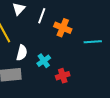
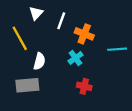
cyan cross: (44, 61) -> (75, 58), moved
red cross: (63, 76) -> (84, 86), turned 32

